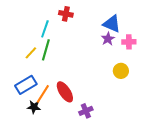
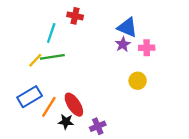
green line: (46, 50) -> (52, 57), turned 65
black star: (34, 107) -> (66, 122), moved

